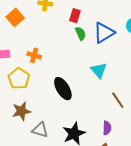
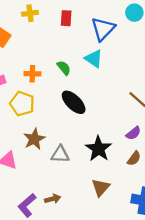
green semicircle: (81, 33) -> (64, 68), moved
cyan triangle: (99, 70) -> (94, 59), moved
purple semicircle: (107, 128) -> (133, 133), turned 64

